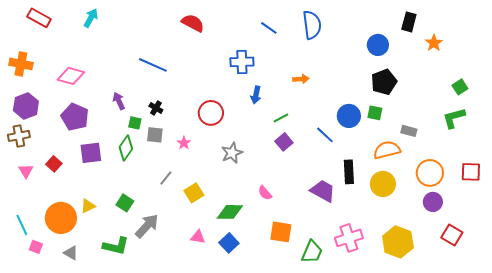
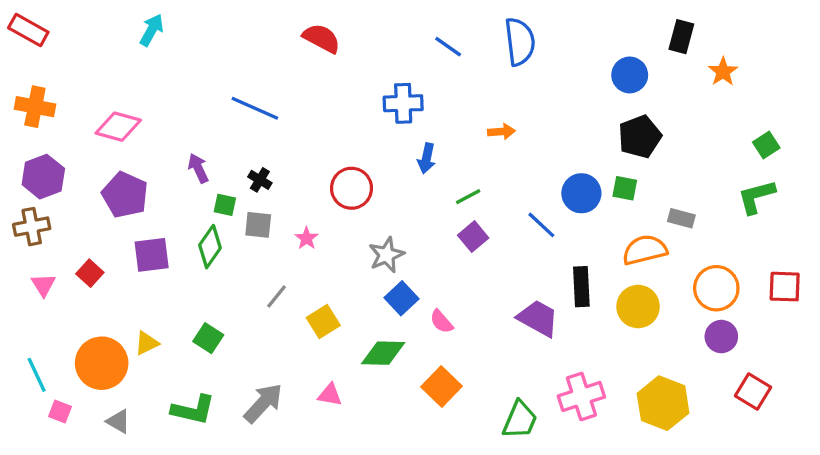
red rectangle: (39, 18) -> (28, 30), moved
gray arrow: (147, 226) -> (263, 403), moved
orange square: (281, 232) -> (441, 386), moved, turned 35
blue square: (229, 243) -> (401, 298), moved

